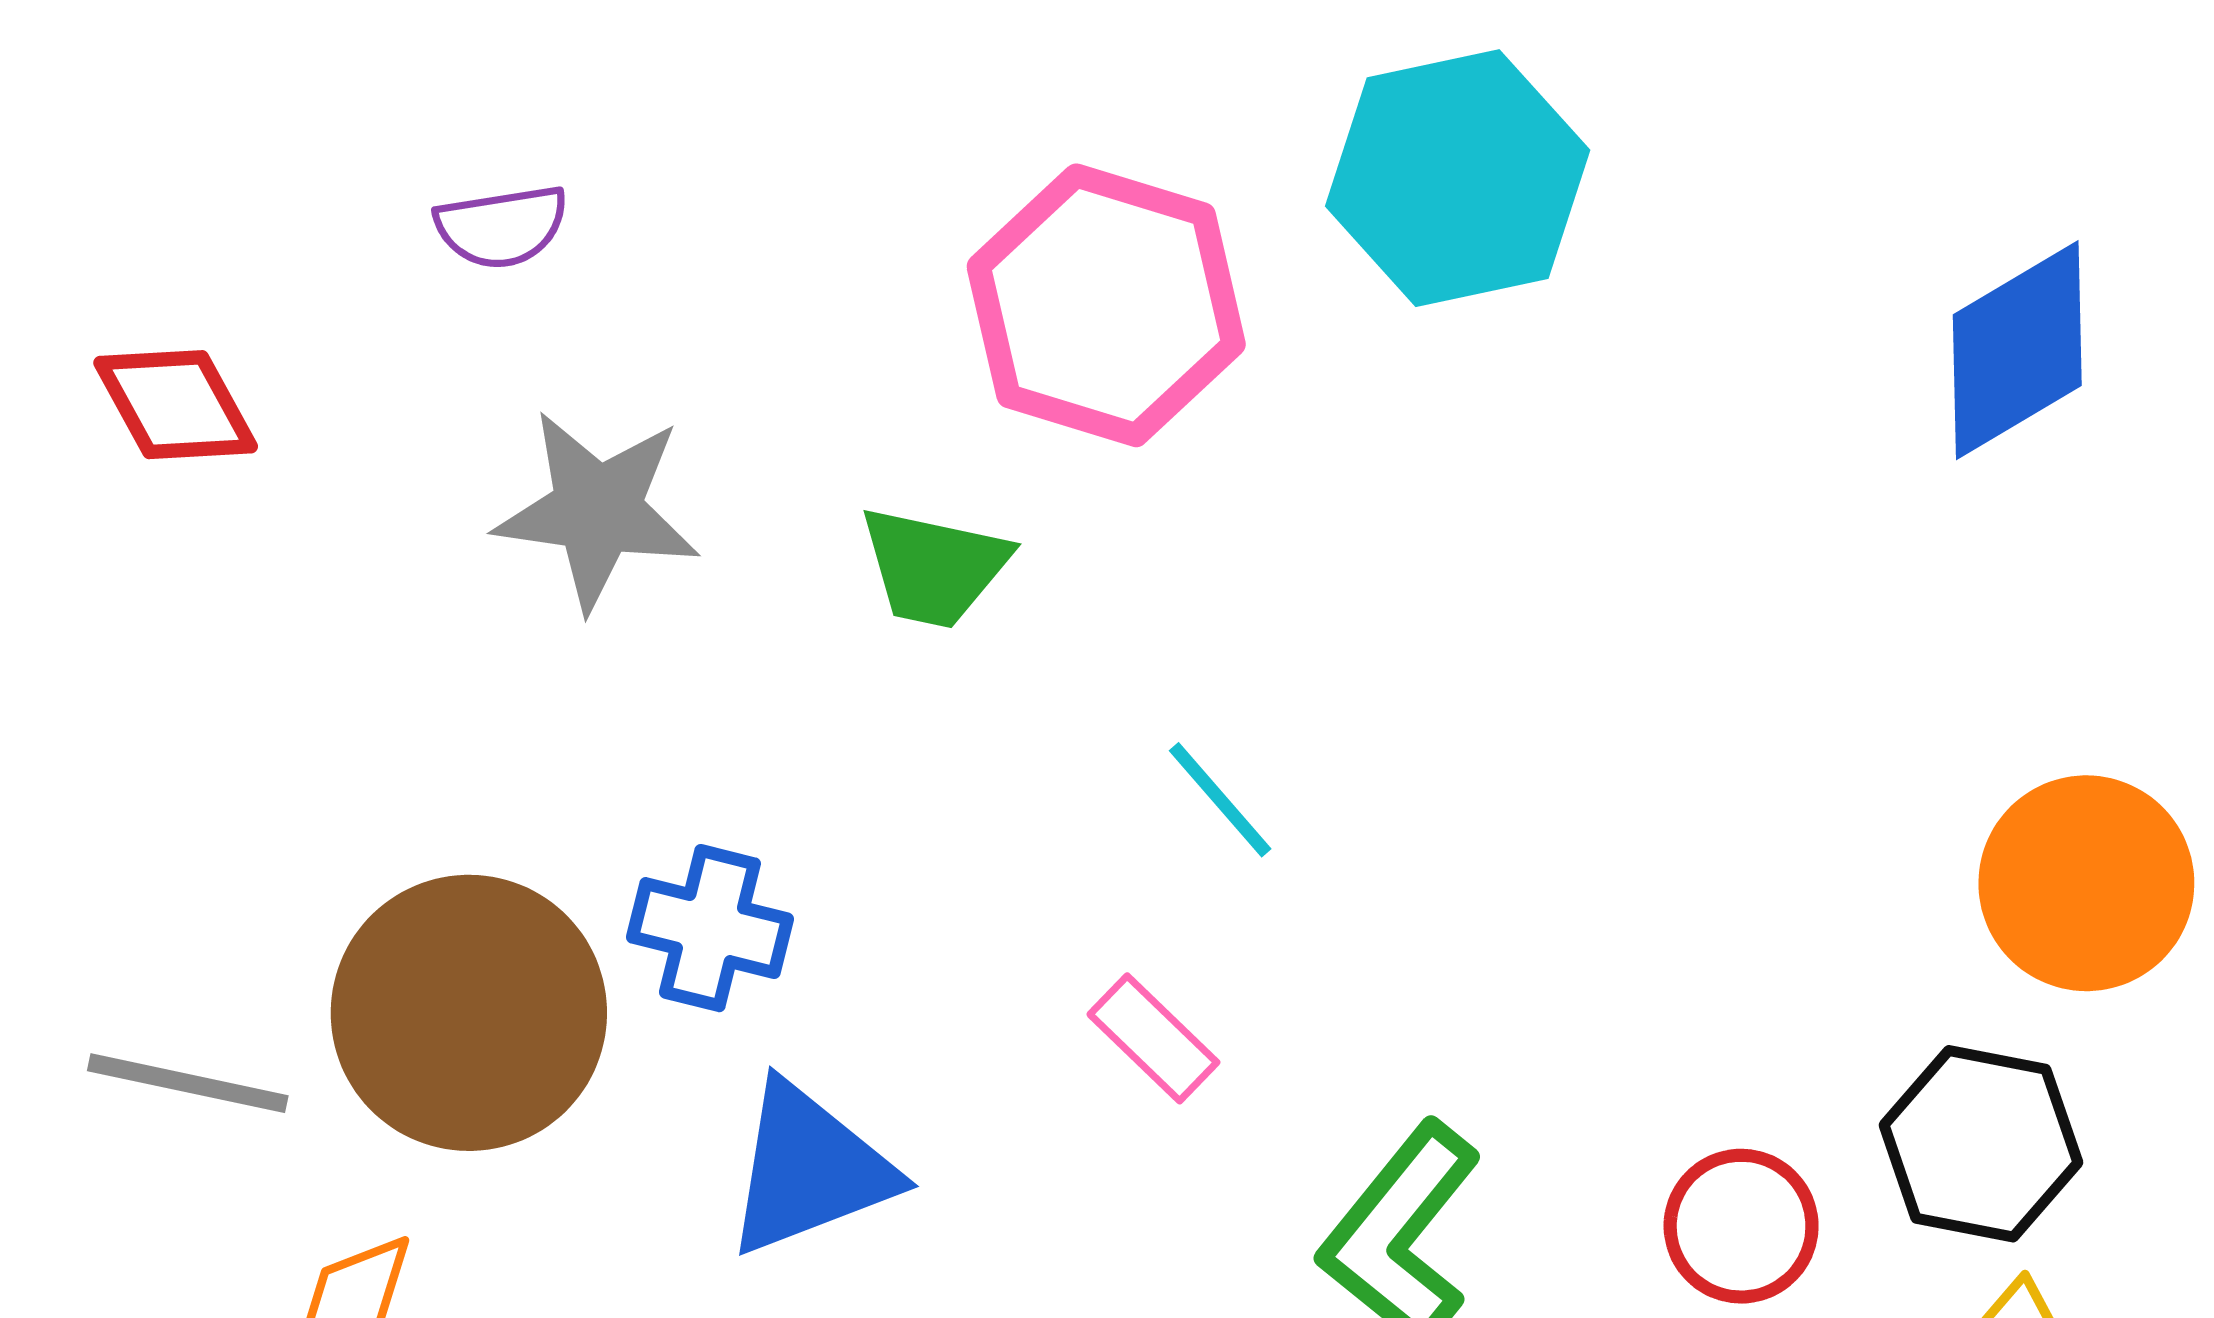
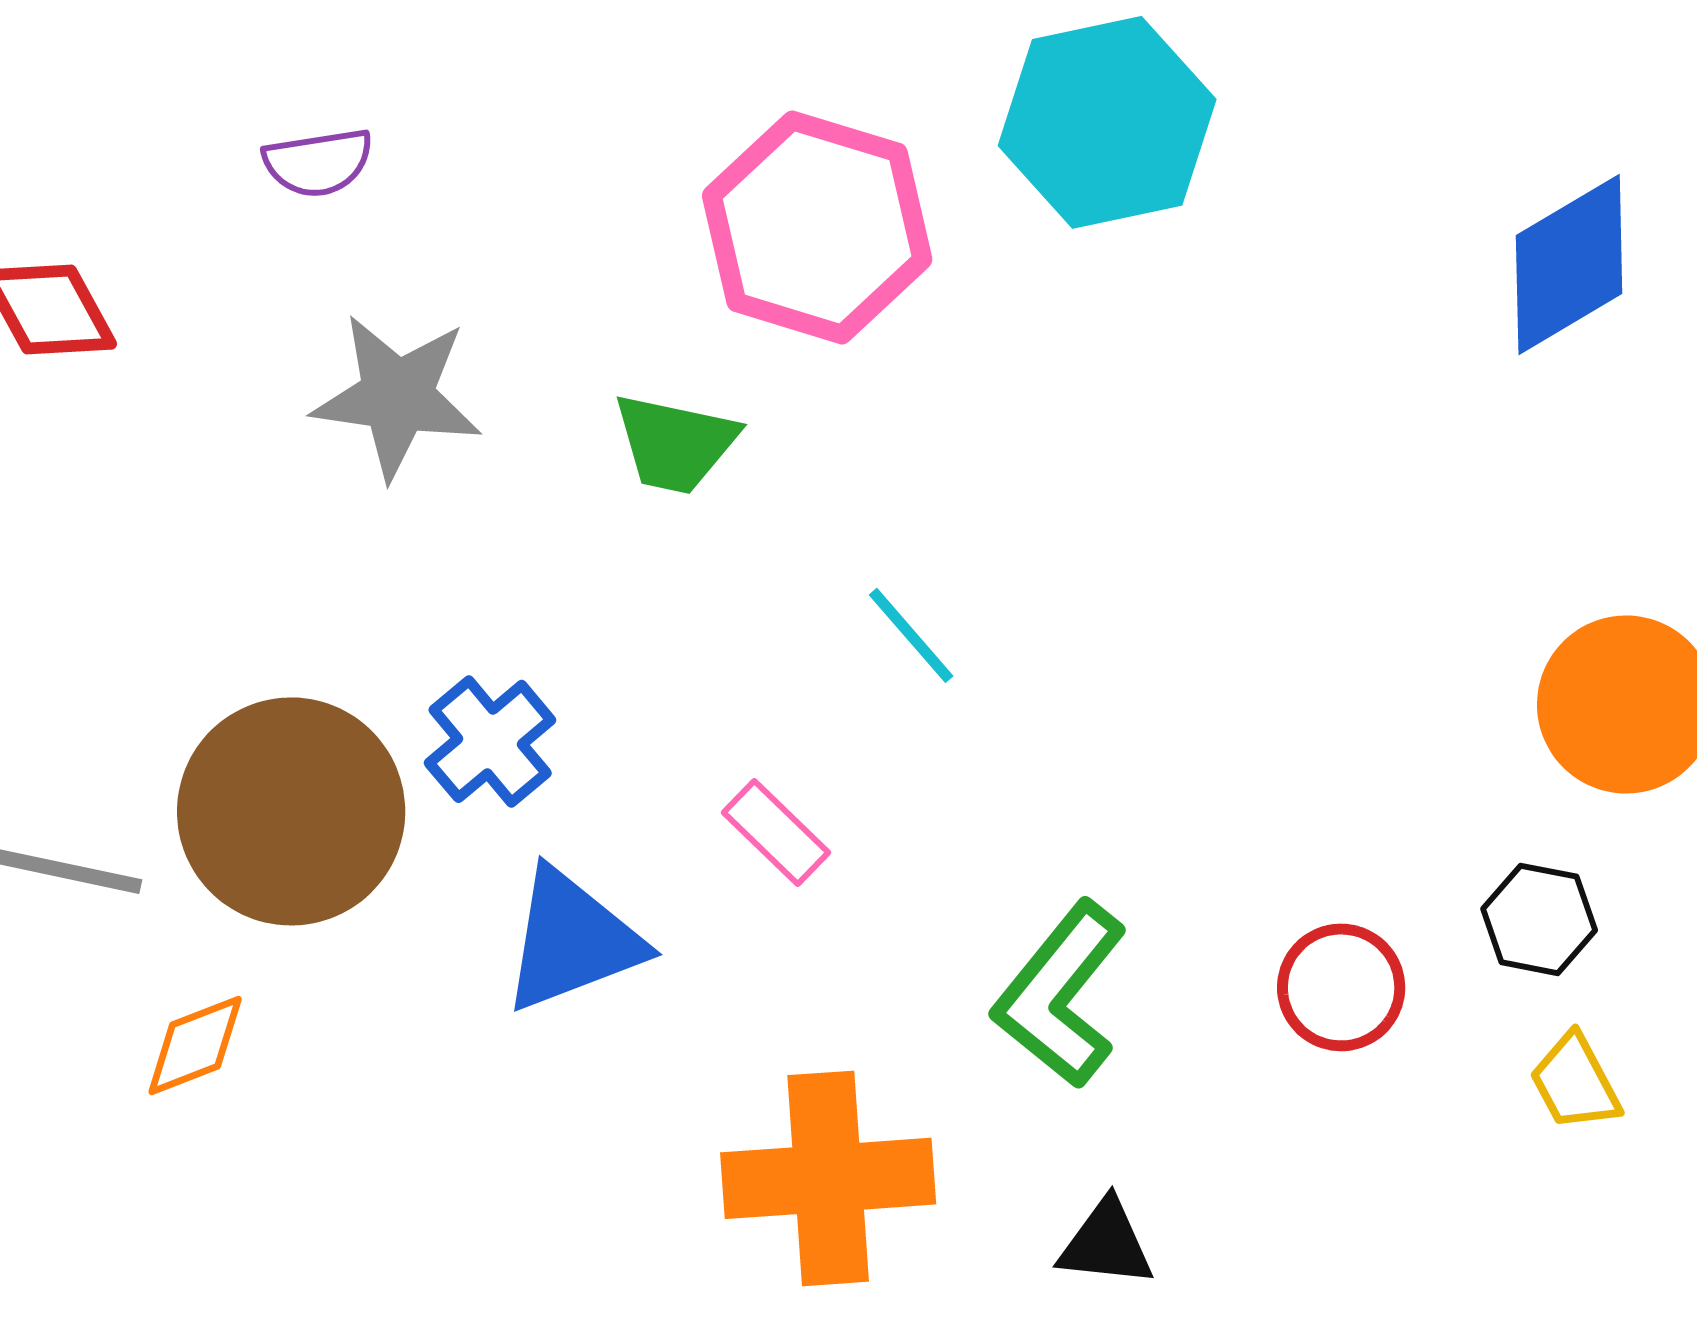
blue cross: (710, 928) -> (490, 741), turned 36
pink rectangle: (1153, 1038) -> (776, 832), moved
black hexagon: (1981, 1144) -> (1539, 919), size x0.7

